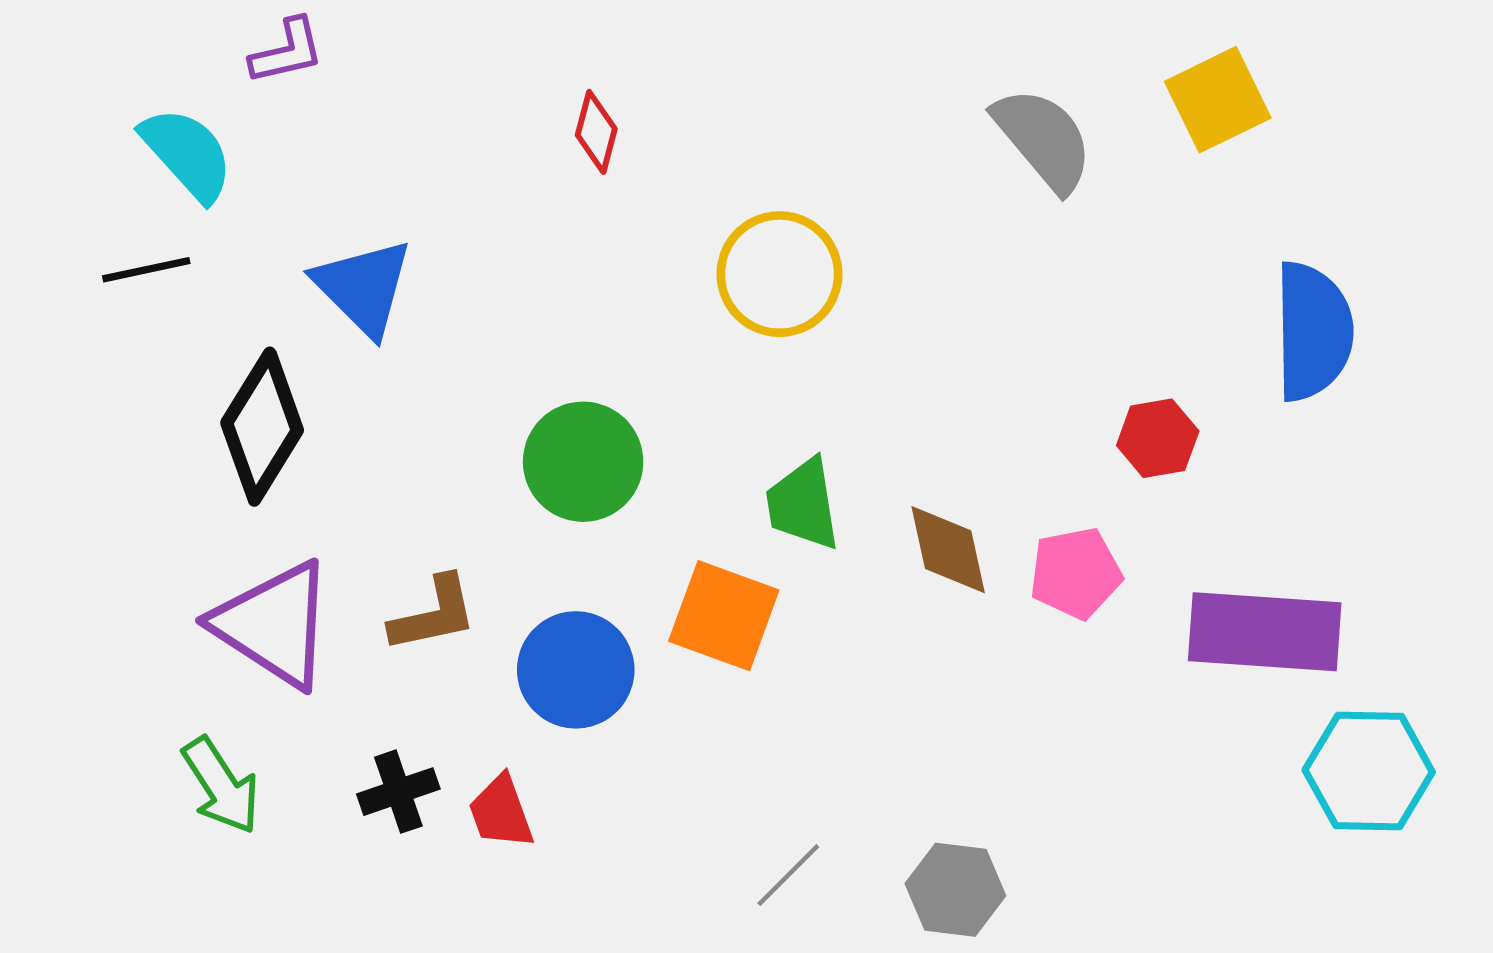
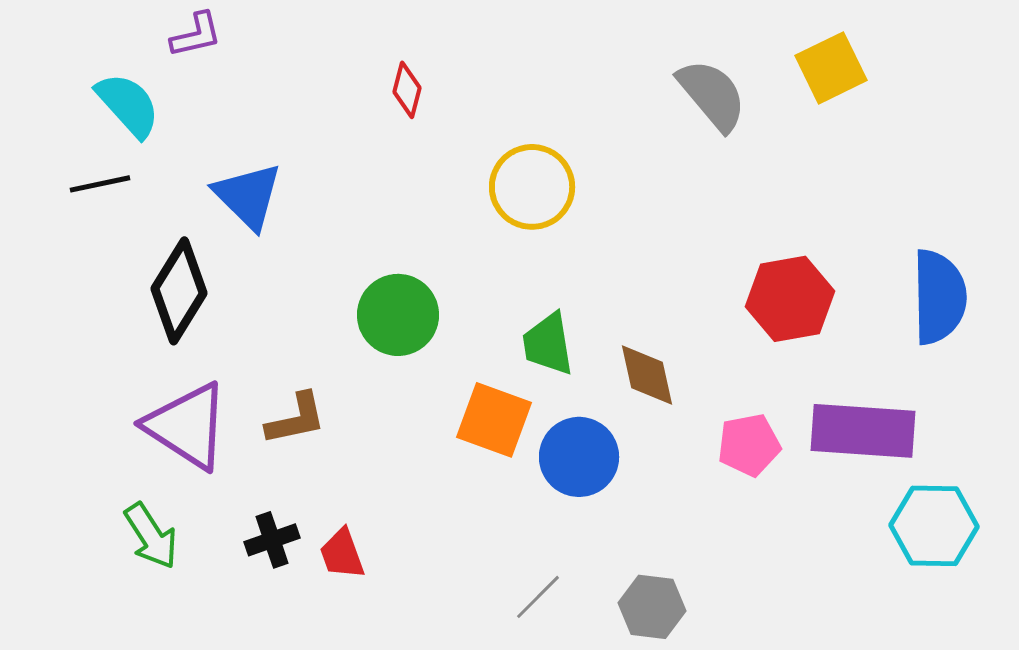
blue semicircle: (1313, 331) -> (939, 297), moved
red hexagon: (1158, 438) -> (790, 299), size x1.6
pink pentagon: (1076, 573) -> (749, 445), moved
blue circle: (576, 670) -> (579, 457), moved

